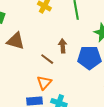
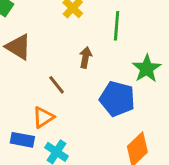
brown arrow: (63, 46) -> (86, 57), moved

